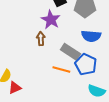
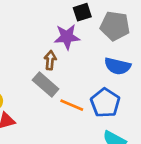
purple star: (51, 20) -> (67, 37), turned 30
gray rectangle: (70, 52) -> (46, 85), moved

